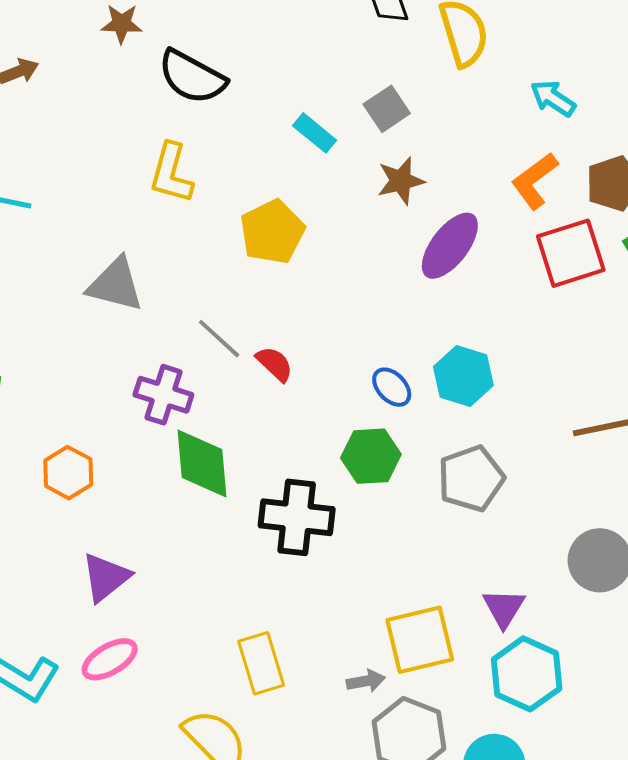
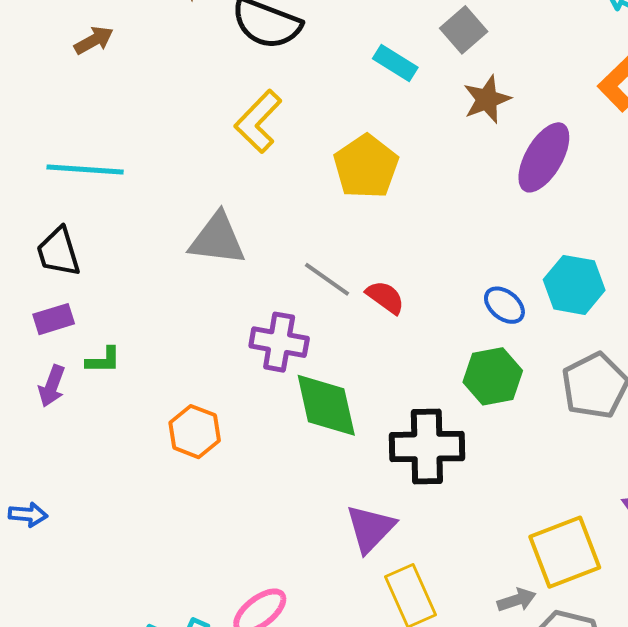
yellow L-shape: (171, 173) -> (258, 121), turned 36
purple triangle: (106, 577) -> (370, 529), moved

